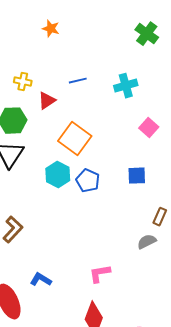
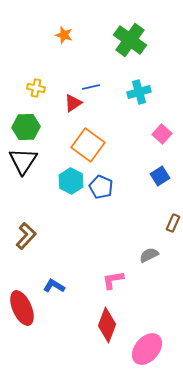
green cross: (147, 34) -> (130, 40), moved, size x1.4
red triangle: (47, 101) -> (73, 103), moved
blue square: (137, 176) -> (160, 176), moved, turned -30
gray semicircle: (147, 242) -> (149, 255), moved

